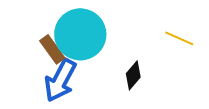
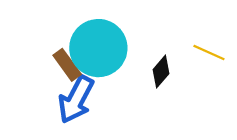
black diamond: (133, 75) -> (161, 72), moved

